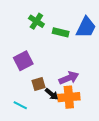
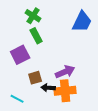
green rectangle: (61, 32) -> (36, 36), moved, turned 49
black arrow: (52, 94) -> (48, 88), turned 144

